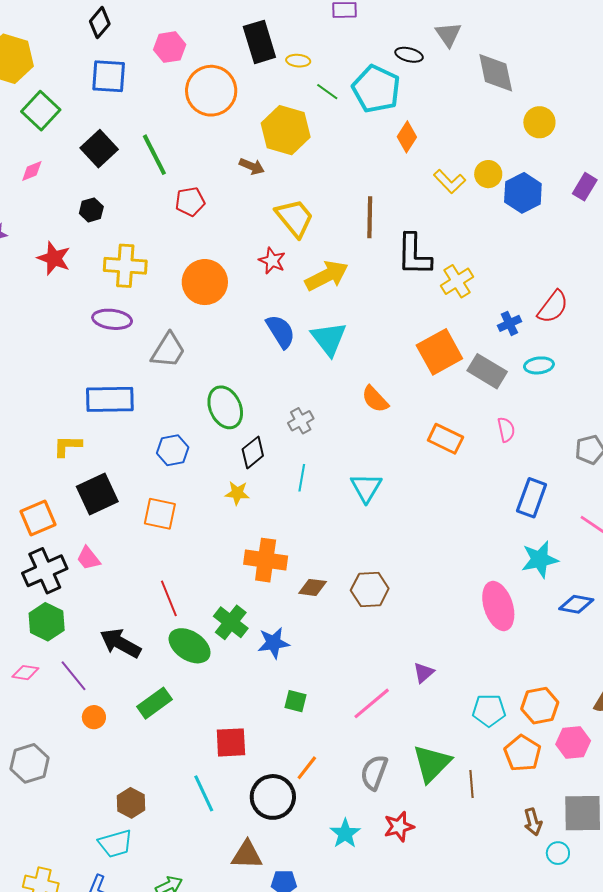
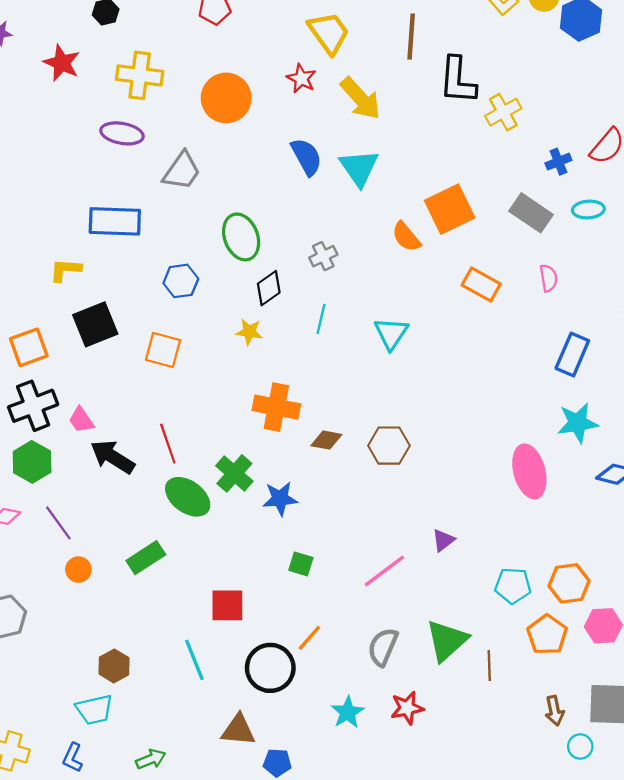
yellow arrow: (327, 276) -> (360, 98), turned 72
orange square: (439, 352) -> (450, 209), moved
pink trapezoid: (88, 558) -> (81, 420), moved
black arrow: (120, 643) -> (112, 457), moved

